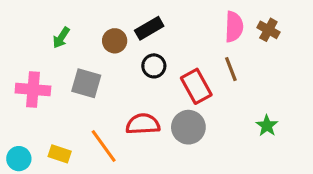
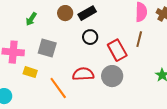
brown circle: (115, 41) -> (65, 13), moved
brown line: (231, 69) -> (139, 39), turned 35
yellow rectangle: (60, 154) -> (30, 72), moved

